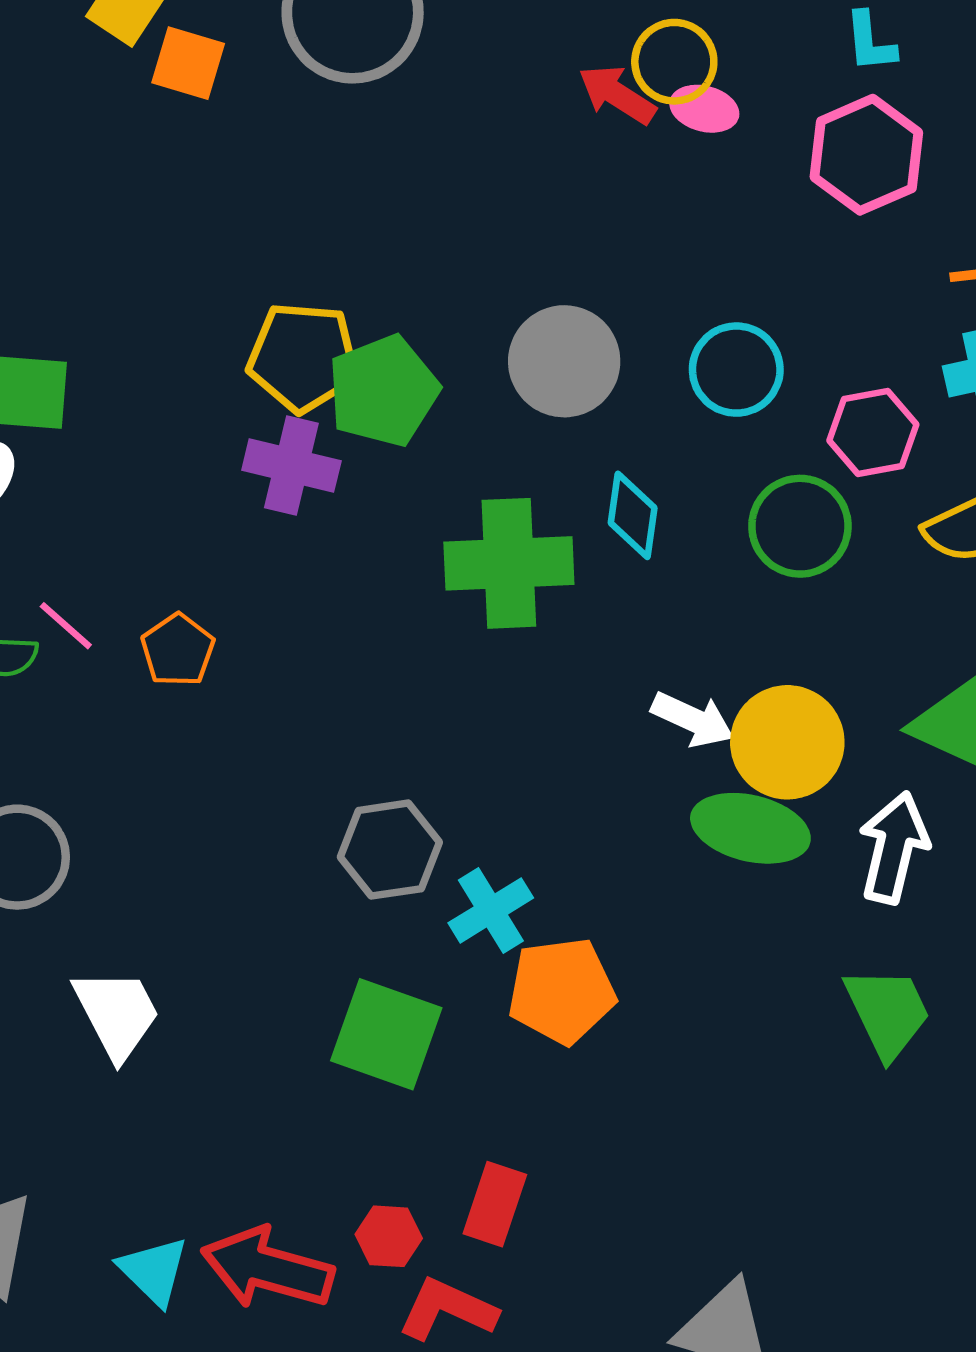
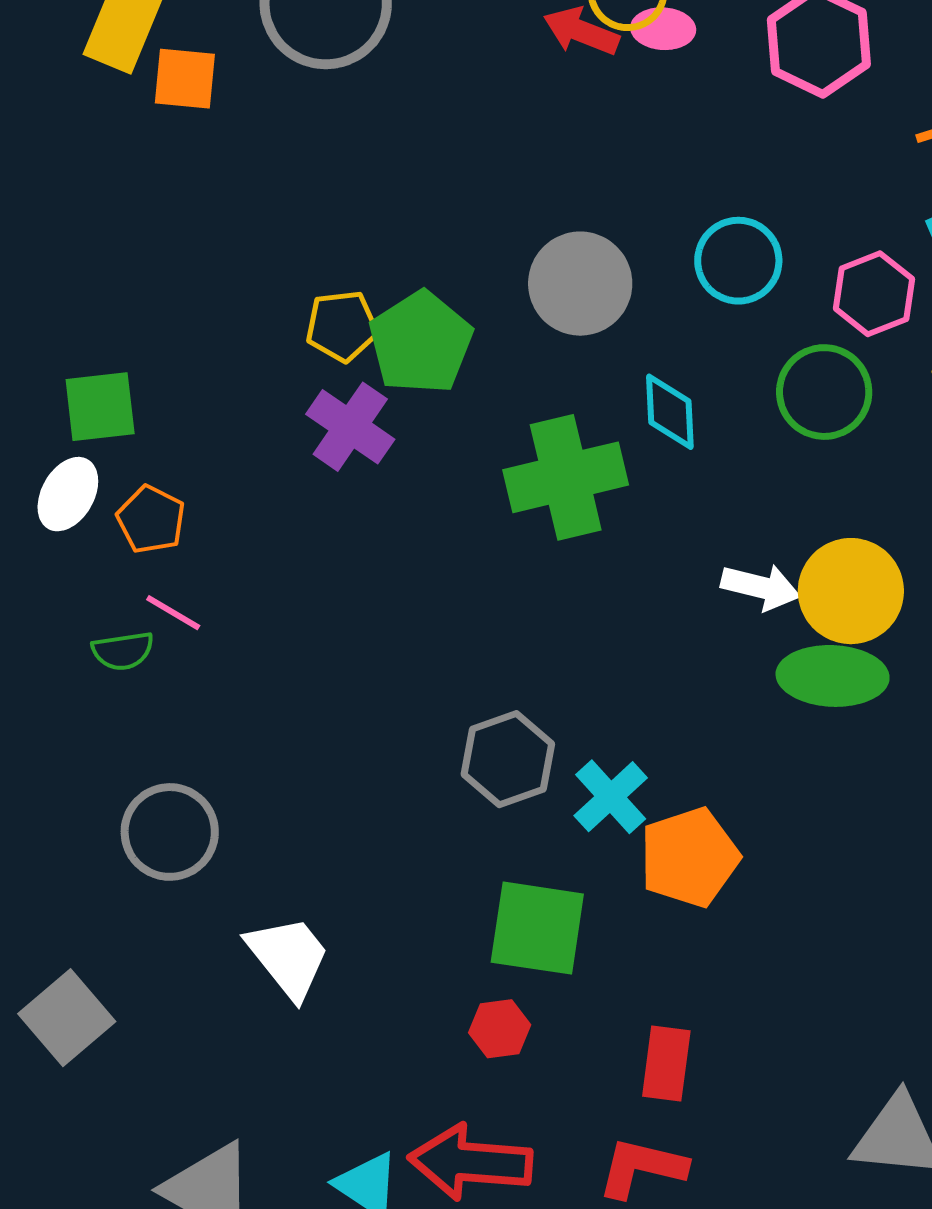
yellow pentagon: (303, 357) -> (342, 326), size x0.7
purple cross: (291, 465) -> (350, 427), turned 32
orange pentagon: (178, 650) -> (151, 519), moved
red hexagon: (389, 1236) -> (500, 1029), moved

